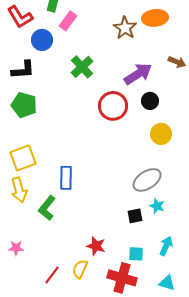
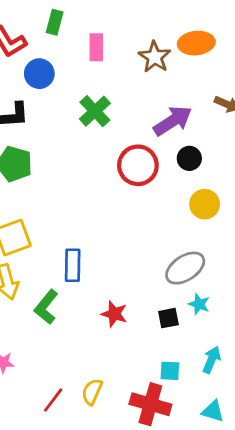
pink rectangle: (68, 21) -> (96, 47), moved, turned -36
red star: (96, 246) -> (114, 314), moved

